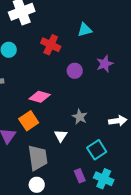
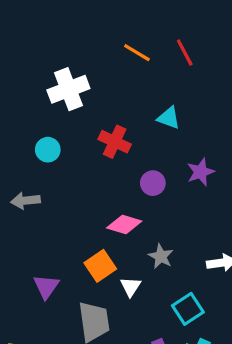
cyan triangle: (85, 30) -> (169, 118), turned 35
pink diamond: (40, 97) -> (124, 224), moved
orange square: (29, 121) -> (100, 266), moved

